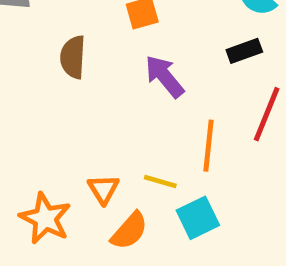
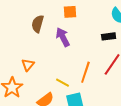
purple arrow: (165, 76) -> (63, 37), moved
orange triangle: (103, 189) -> (28, 65), moved

